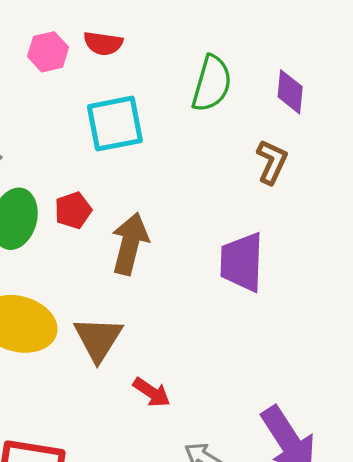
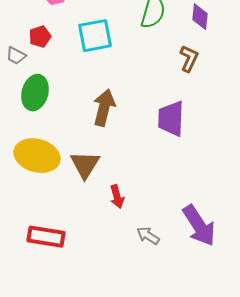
red pentagon: (73, 210) -> (40, 37), moved
red arrow: (152, 392) -> (117, 197), turned 40

